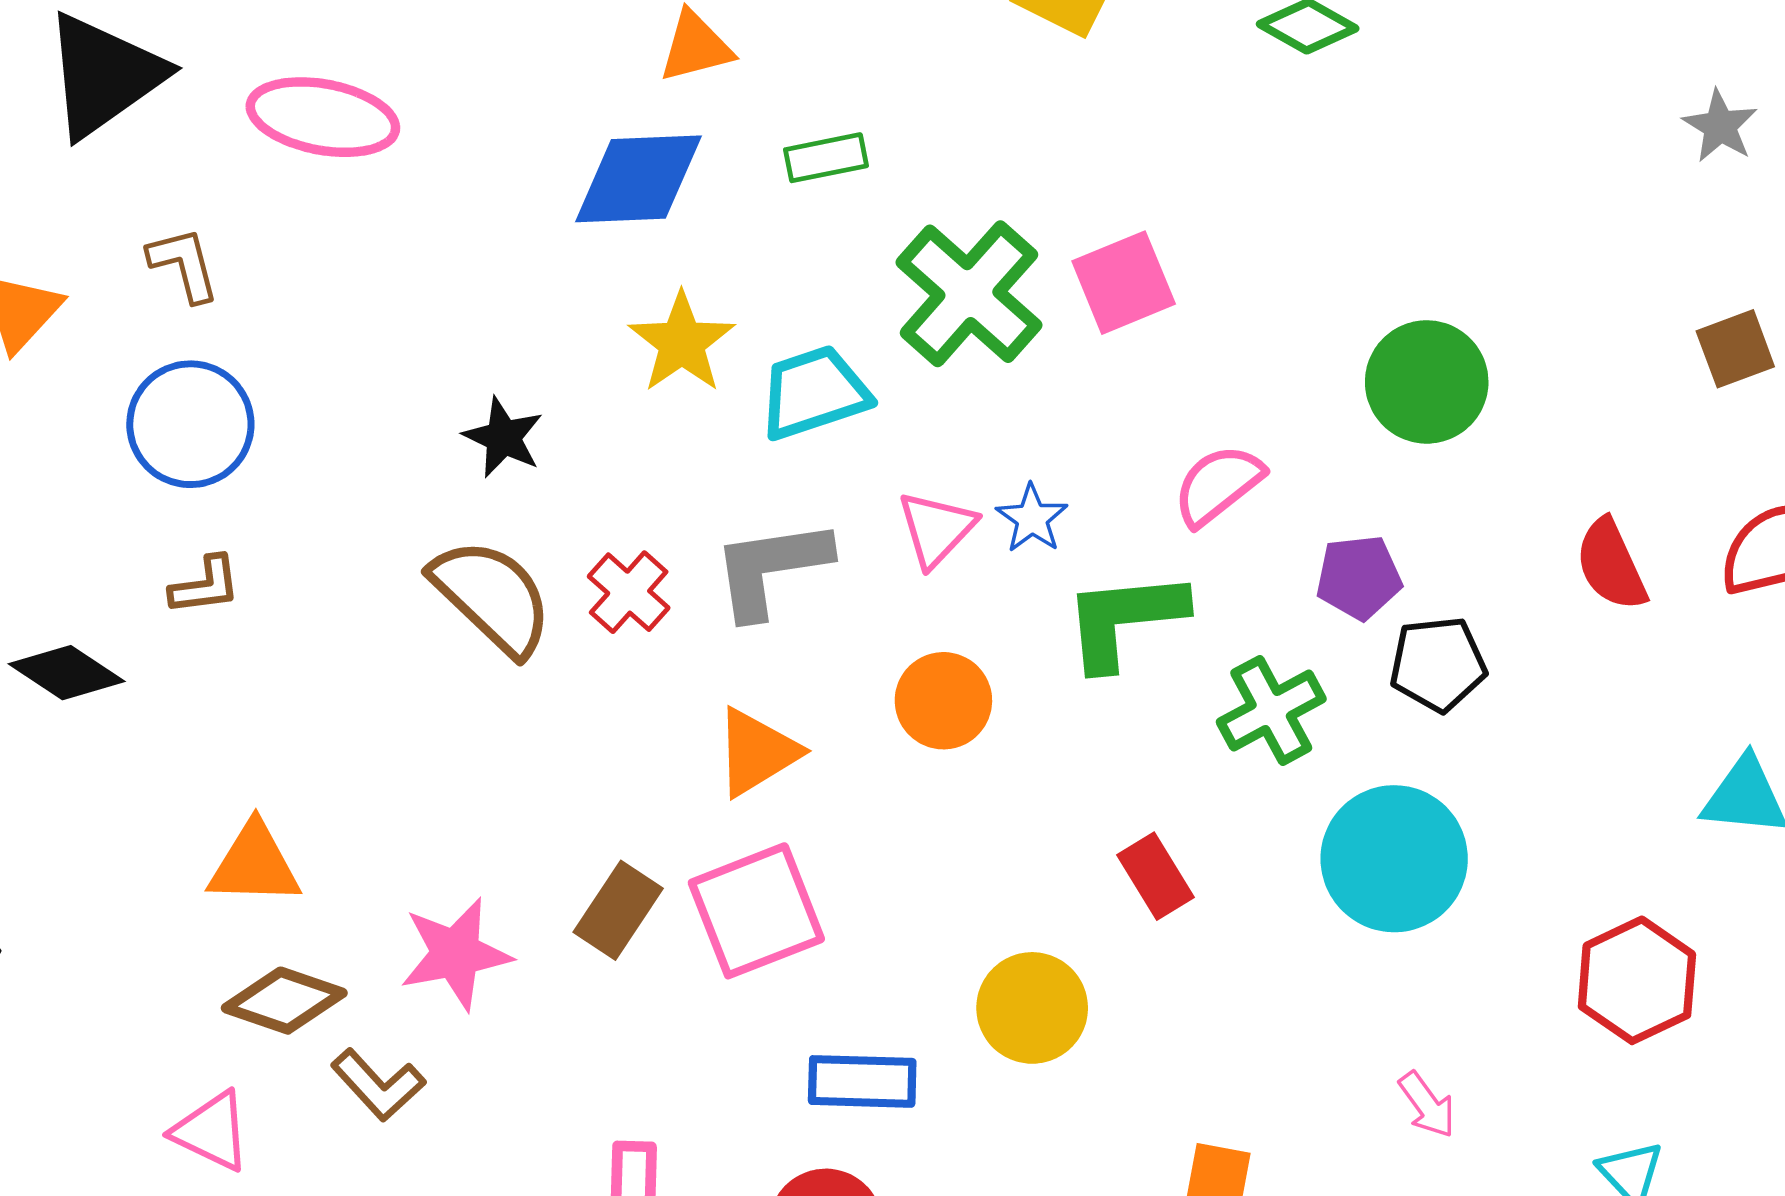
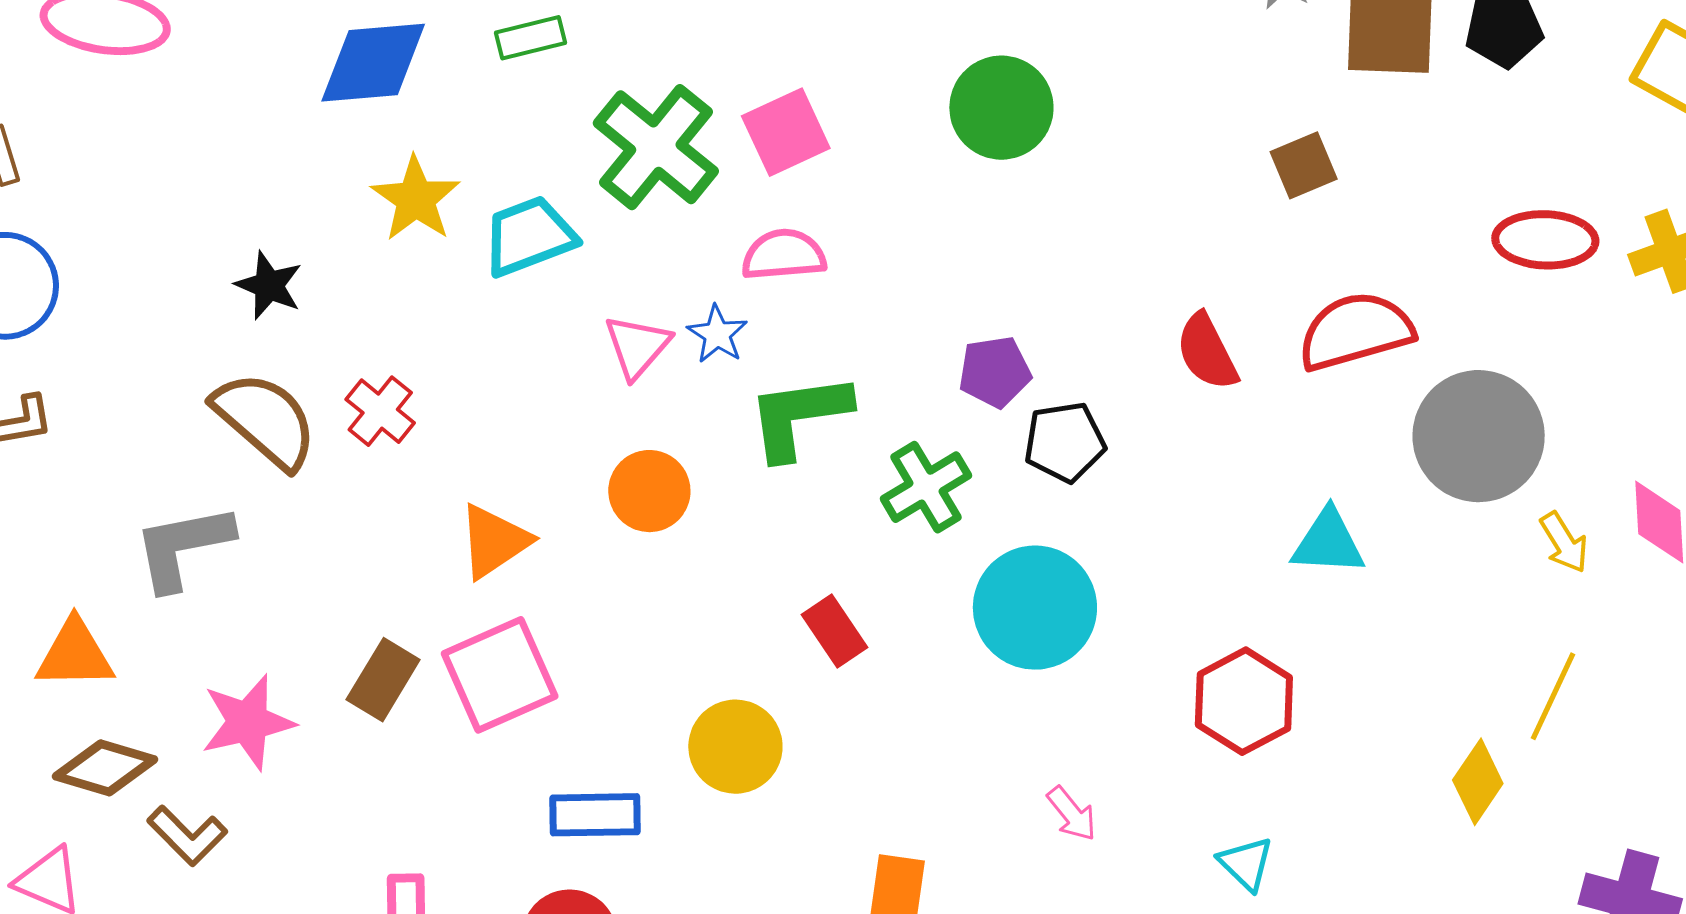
green circle: (1427, 382) -> (1001, 108), moved
pink semicircle: (1218, 485) -> (784, 255), moved, turned 36
gray L-shape: (771, 568) -> (183, 547), moved

